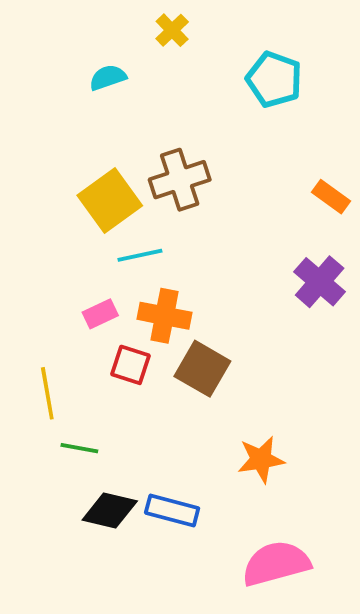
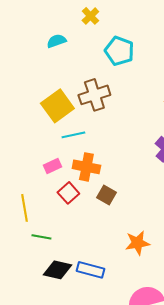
cyan pentagon: (274, 79) -> (119, 51), moved
red square: (130, 365) -> (68, 193), turned 30
brown square: (202, 369) -> (106, 195), size x0.7

